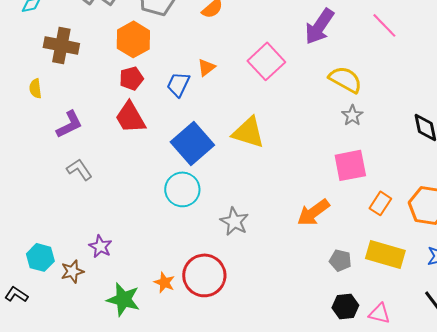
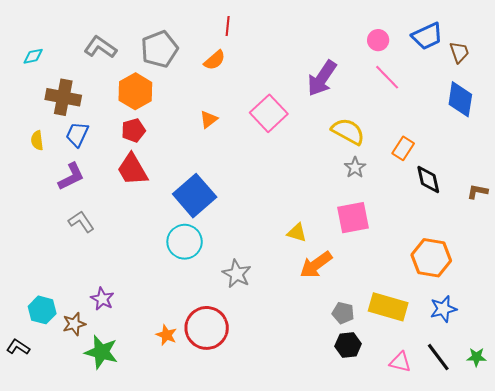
blue trapezoid: (178, 84) -> (77, 134), moved
yellow triangle: (248, 132) -> (297, 233), moved, size x0.6
orange rectangle: (380, 203) -> (403, 148), moved
green star: (123, 299) -> (101, 352), moved
black hexagon: (345, 306) -> (348, 345), moved
pink triangle: (379, 313) -> (400, 362), moved

